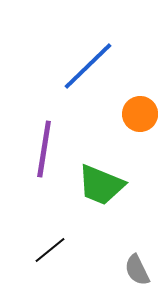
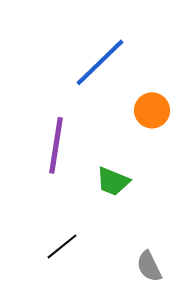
green trapezoid: (101, 185) -> (113, 181), size x0.7

